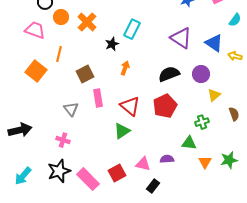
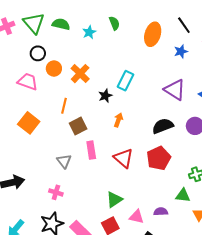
orange line: (59, 54) -> (64, 106), moved
green triangle: (122, 131) -> (114, 199), moved

